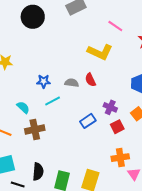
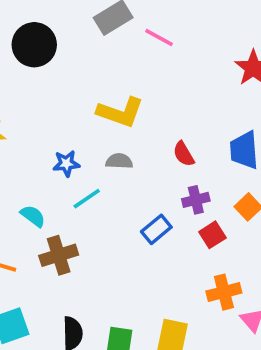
pink line: (115, 26) -> (159, 38), moved
yellow L-shape: (100, 52) -> (120, 112), moved
red semicircle: (90, 80) -> (184, 154), moved
purple cross: (110, 107) -> (196, 200), turned -32

